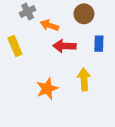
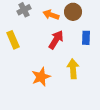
orange arrow: (49, 25) -> (51, 15), moved
red arrow: (64, 46) -> (56, 40), turned 120

